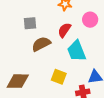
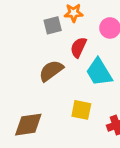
gray square: (30, 23) -> (53, 25), moved

